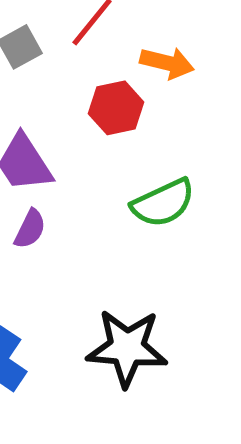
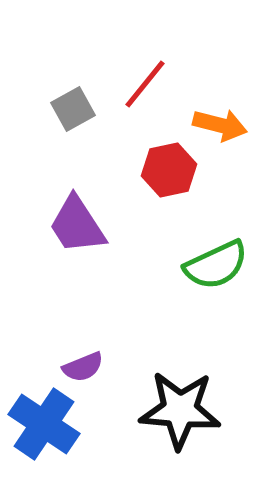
purple semicircle: (30, 229) -> (83, 367), moved, turned 42

